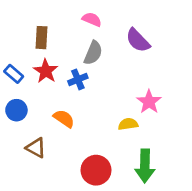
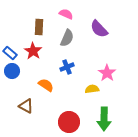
brown rectangle: (42, 38) -> (39, 27), moved
blue cross: (78, 79) -> (67, 67), moved
blue circle: (16, 110) -> (12, 71), moved

